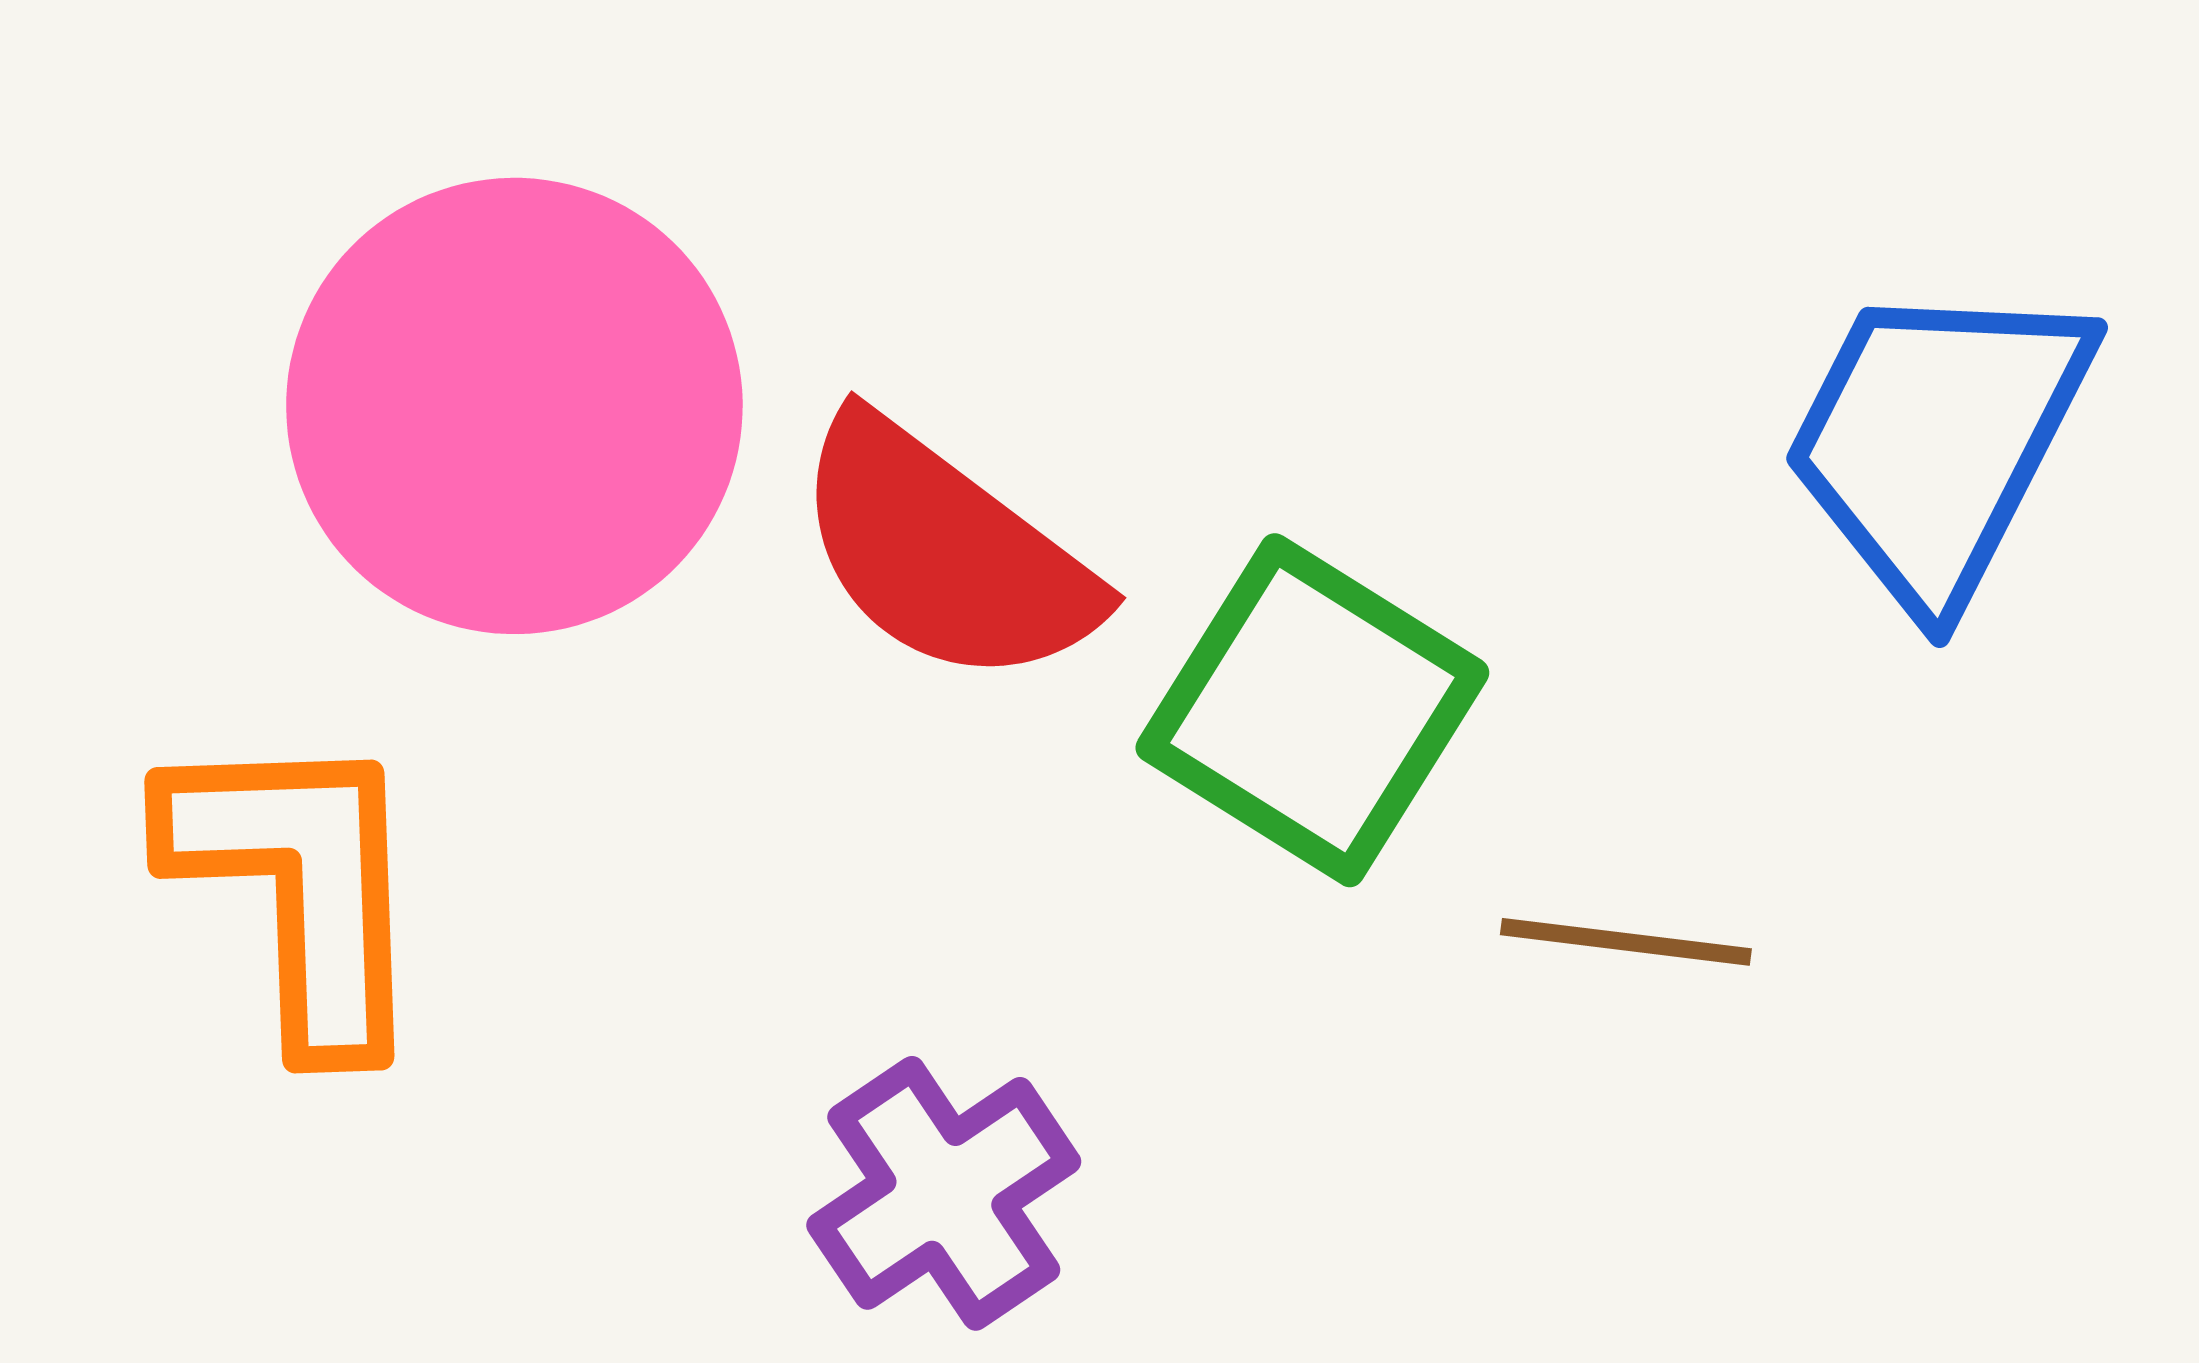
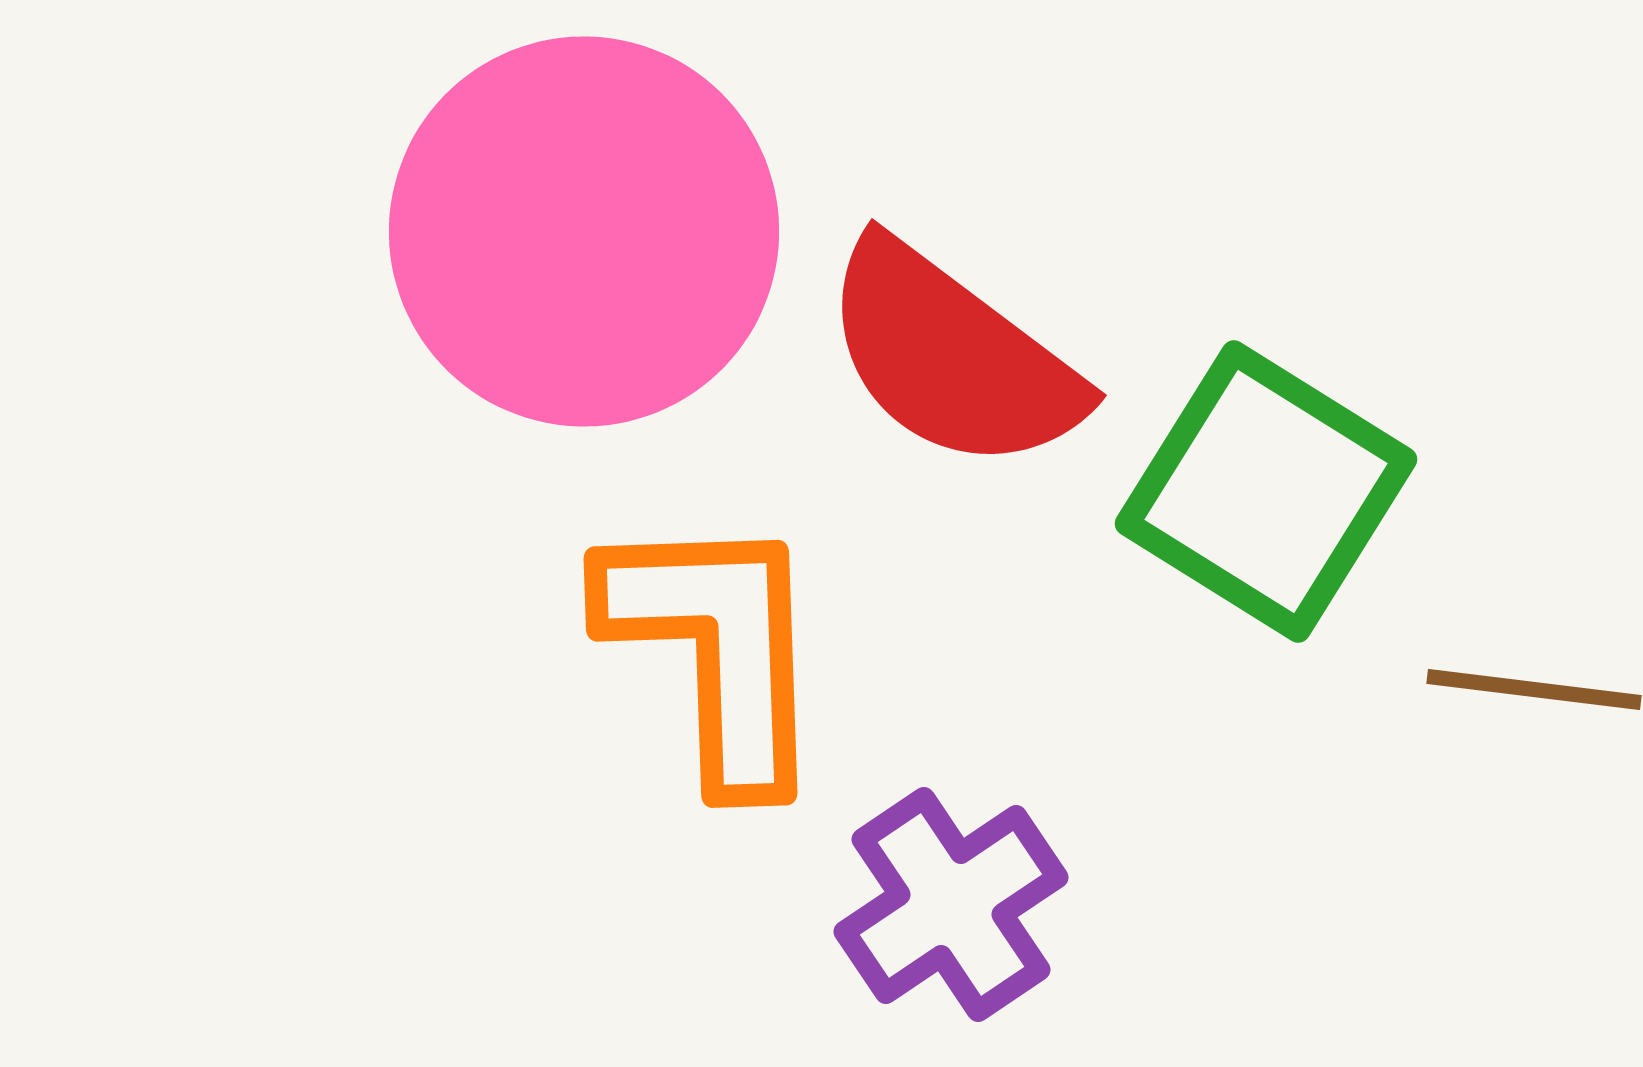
orange L-shape: (299, 887) -> (716, 648), moved

